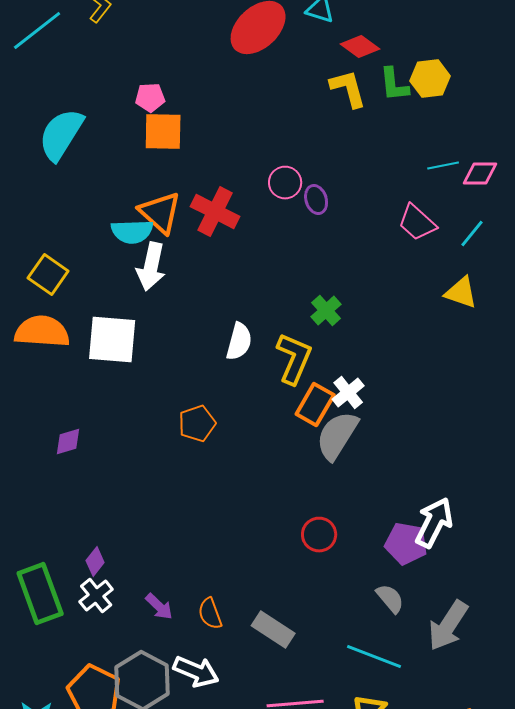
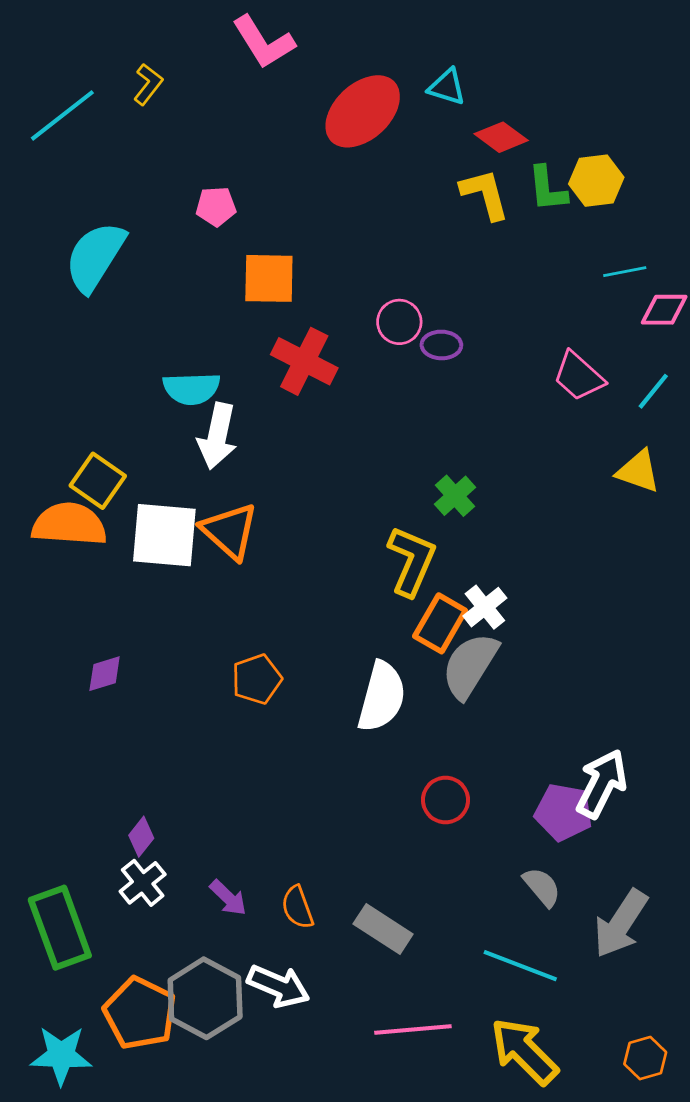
orange square: (163, 132) -> (269, 278), moved
cyan line: (443, 166) -> (625, 272), moved
purple ellipse: (316, 200) -> (441, 345), turned -72
orange triangle: (160, 212) -> (230, 531), moved
yellow square: (48, 274) -> (98, 481), moved
white semicircle: (239, 342) -> (382, 697), moved, size x1.4
orange pentagon: (197, 424) -> (257, 679), moved
green rectangle: (40, 594) -> (60, 928), moved

